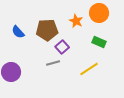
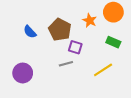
brown pentagon: (47, 30) -> (60, 30), turned 30
purple square: (62, 47) -> (75, 47), turned -32

